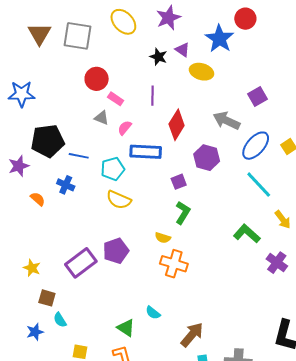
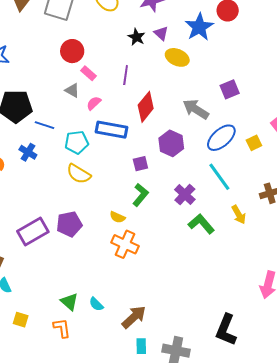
purple cross: (277, 263) -> (185, 195), moved
cyan semicircle: (153, 313) -> (96, 304), moved

